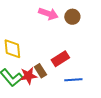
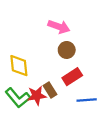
brown circle: (72, 17) -> (67, 50), moved

